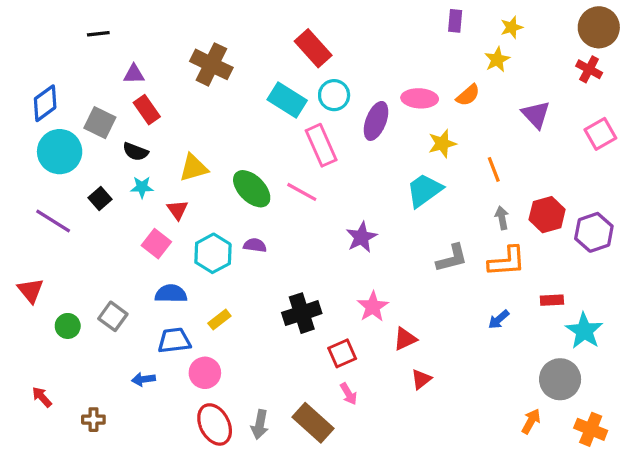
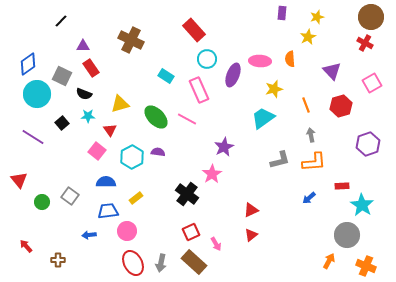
black line: (98, 34) -> (61, 21), turned -40
orange semicircle: (468, 95) -> (290, 59), turned 126
cyan rectangle: (287, 100) -> (166, 76), moved, size x0.7
red hexagon: (547, 215) -> (341, 106), moved
pink star: (373, 307) -> (212, 174), moved
black cross: (302, 313) -> (187, 194), turned -35
red square: (342, 353) -> (191, 232), moved
red triangle: (421, 379) -> (251, 235), moved

